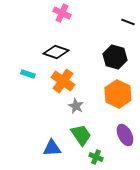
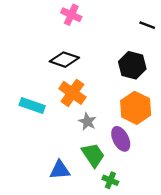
cyan rectangle: (28, 74) -> (32, 106), moved, size x1.5
purple ellipse: (125, 135) -> (121, 139), moved

